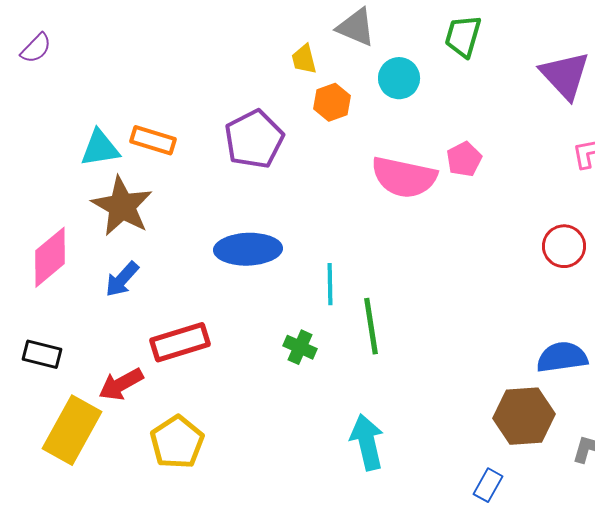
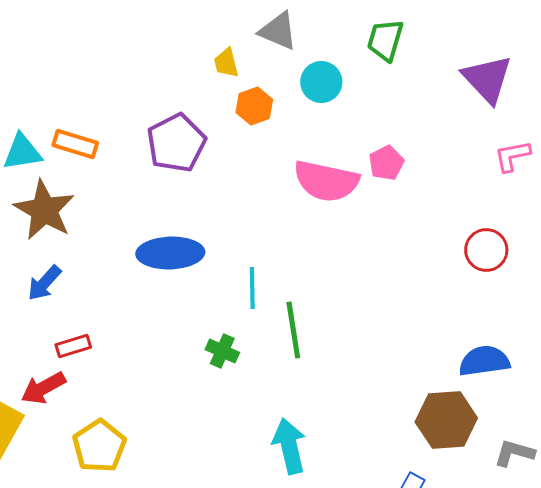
red rectangle: (180, 342) -> (73, 346), moved, size x0.6

